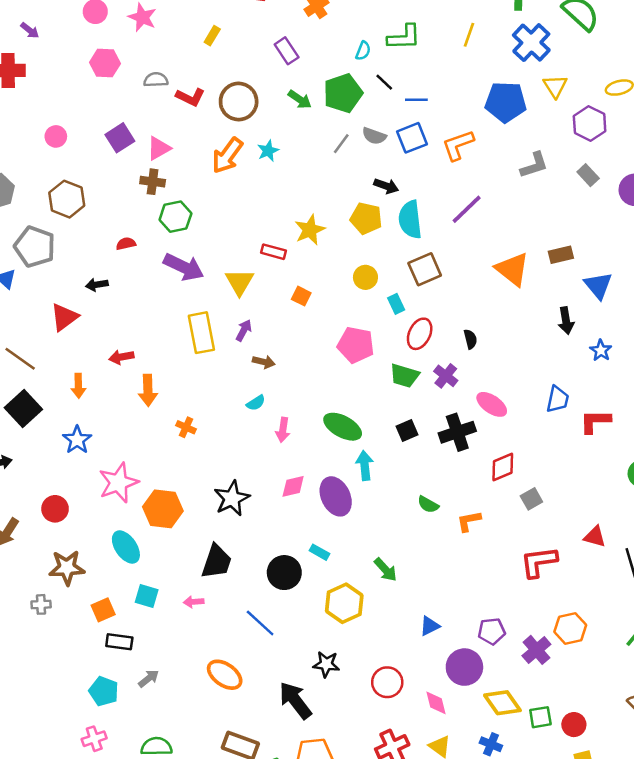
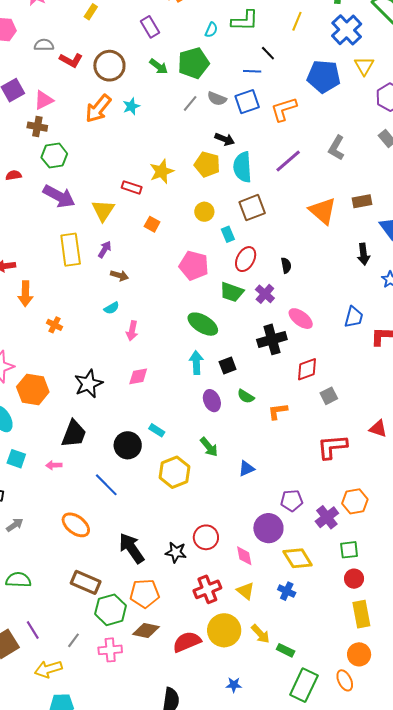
black line: (384, 82) -> (268, 53), moved
gray L-shape: (534, 165) -> (336, 148), moved, turned 135
green ellipse: (343, 427) -> (203, 324), moved
black square: (407, 430) -> (228, 365), moved
purple ellipse: (336, 496) -> (212, 401), moved, size x0.7
blue triangle: (430, 626) -> (246, 468), moved
black star: (326, 664) -> (176, 552), moved
green square: (540, 717) -> (349, 550), moved

